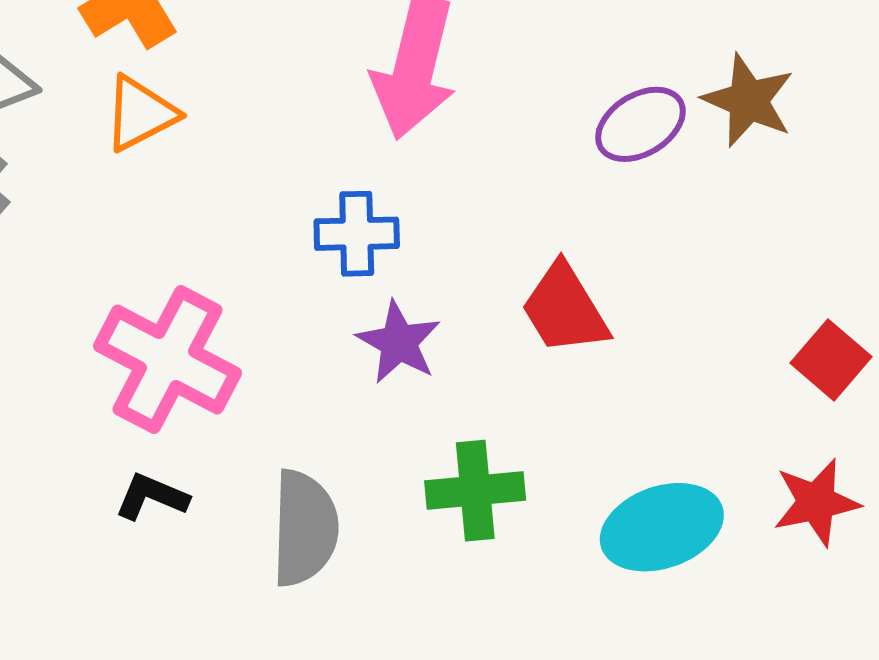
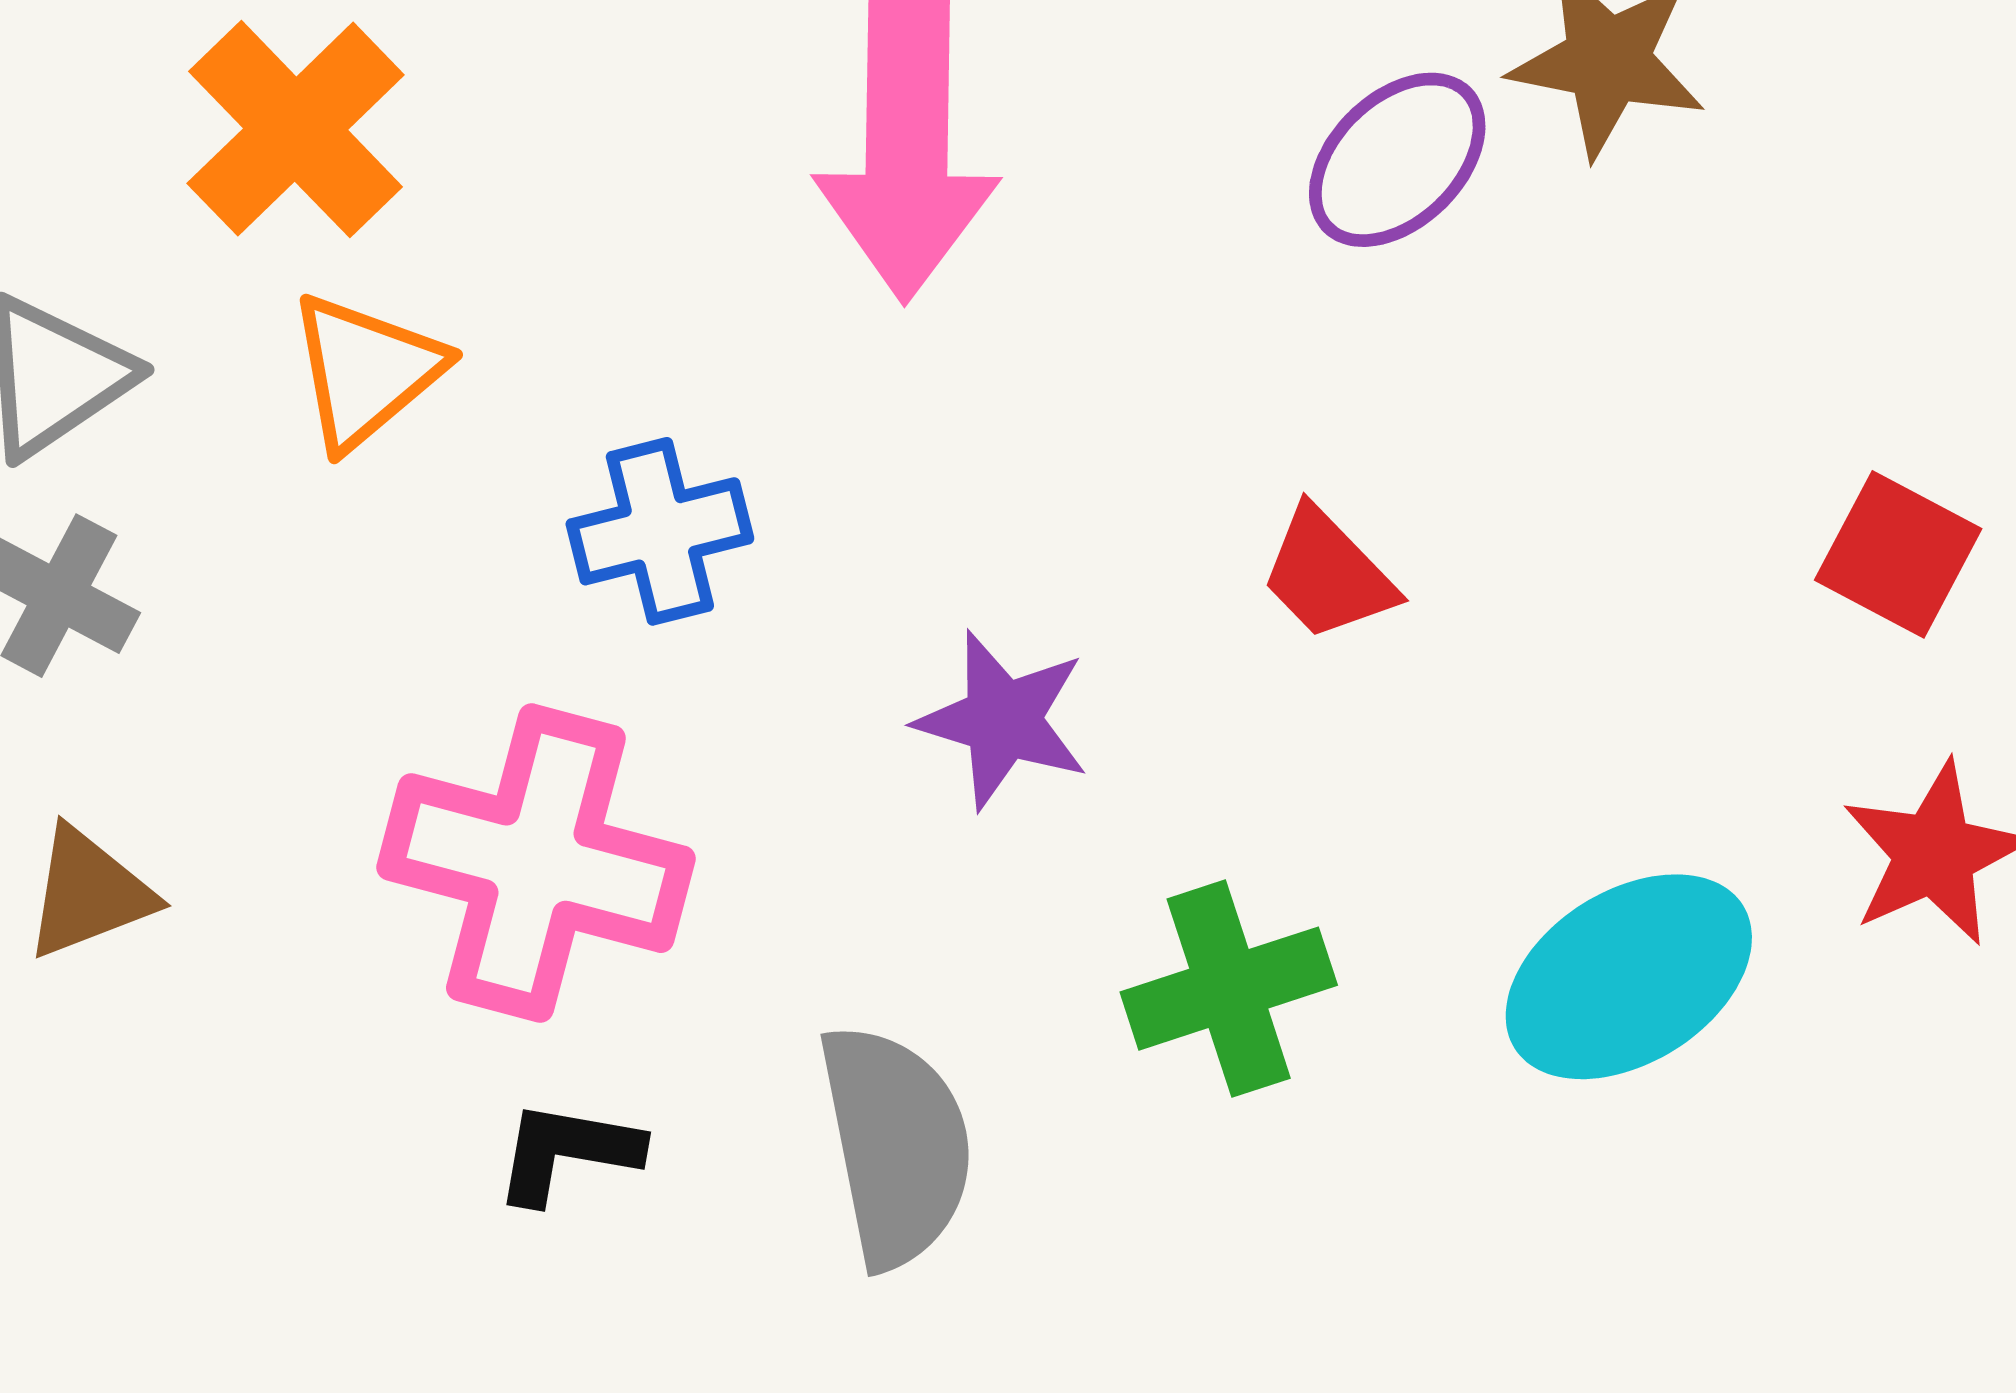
blue cross: (357, 234) -> (660, 531), moved
red trapezoid: (565, 309) -> (1328, 574), size x0.7

